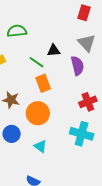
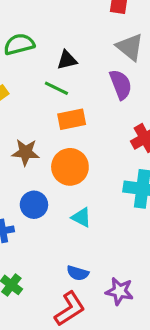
black triangle: (54, 50) -> (67, 60), moved
orange rectangle: (43, 83) -> (72, 119), turned -72

